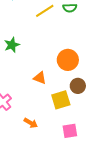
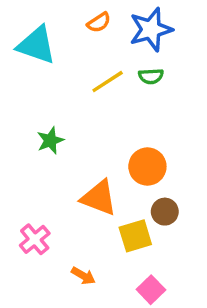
orange triangle: (40, 78) -> (99, 198), size x1.6
pink square: (70, 131) -> (151, 290), turned -35

